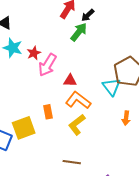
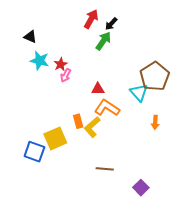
pink arrow: (47, 65) -> (66, 75), moved, size x0.6
yellow L-shape: (77, 125) -> (92, 127), moved

